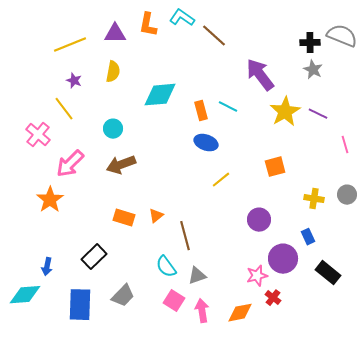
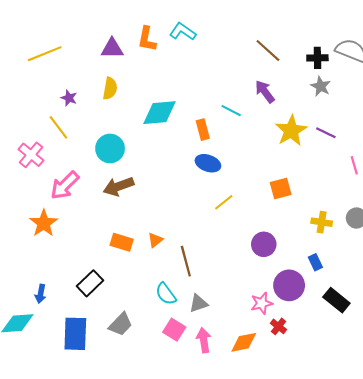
brown line: (214, 36) -> (268, 51), moved
yellow line: (70, 45) -> (45, 54), moved
purple arrow: (260, 75) -> (265, 92), size x0.7
cyan line: (228, 107) -> (231, 111), moved
cyan circle: (113, 129) -> (110, 148), size x1.4

